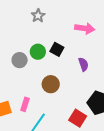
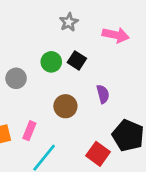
gray star: (38, 16) -> (69, 22), moved
gray circle: (20, 60) -> (16, 78), moved
purple semicircle: (83, 64) -> (103, 94), moved

